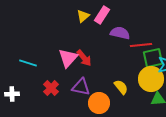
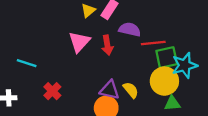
pink triangle: (68, 58) -> (79, 42), moved
red arrow: (84, 58) -> (107, 45), moved, turned 30
purple triangle: (81, 87) -> (110, 90), moved

